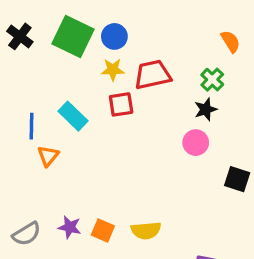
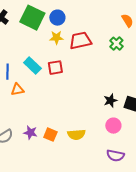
red square: (121, 104) -> (55, 68), moved
black star: (206, 109) -> (110, 101), moved
pink circle: (196, 143) -> (113, 126), moved
orange triangle: (48, 156) -> (17, 90), turned 40

